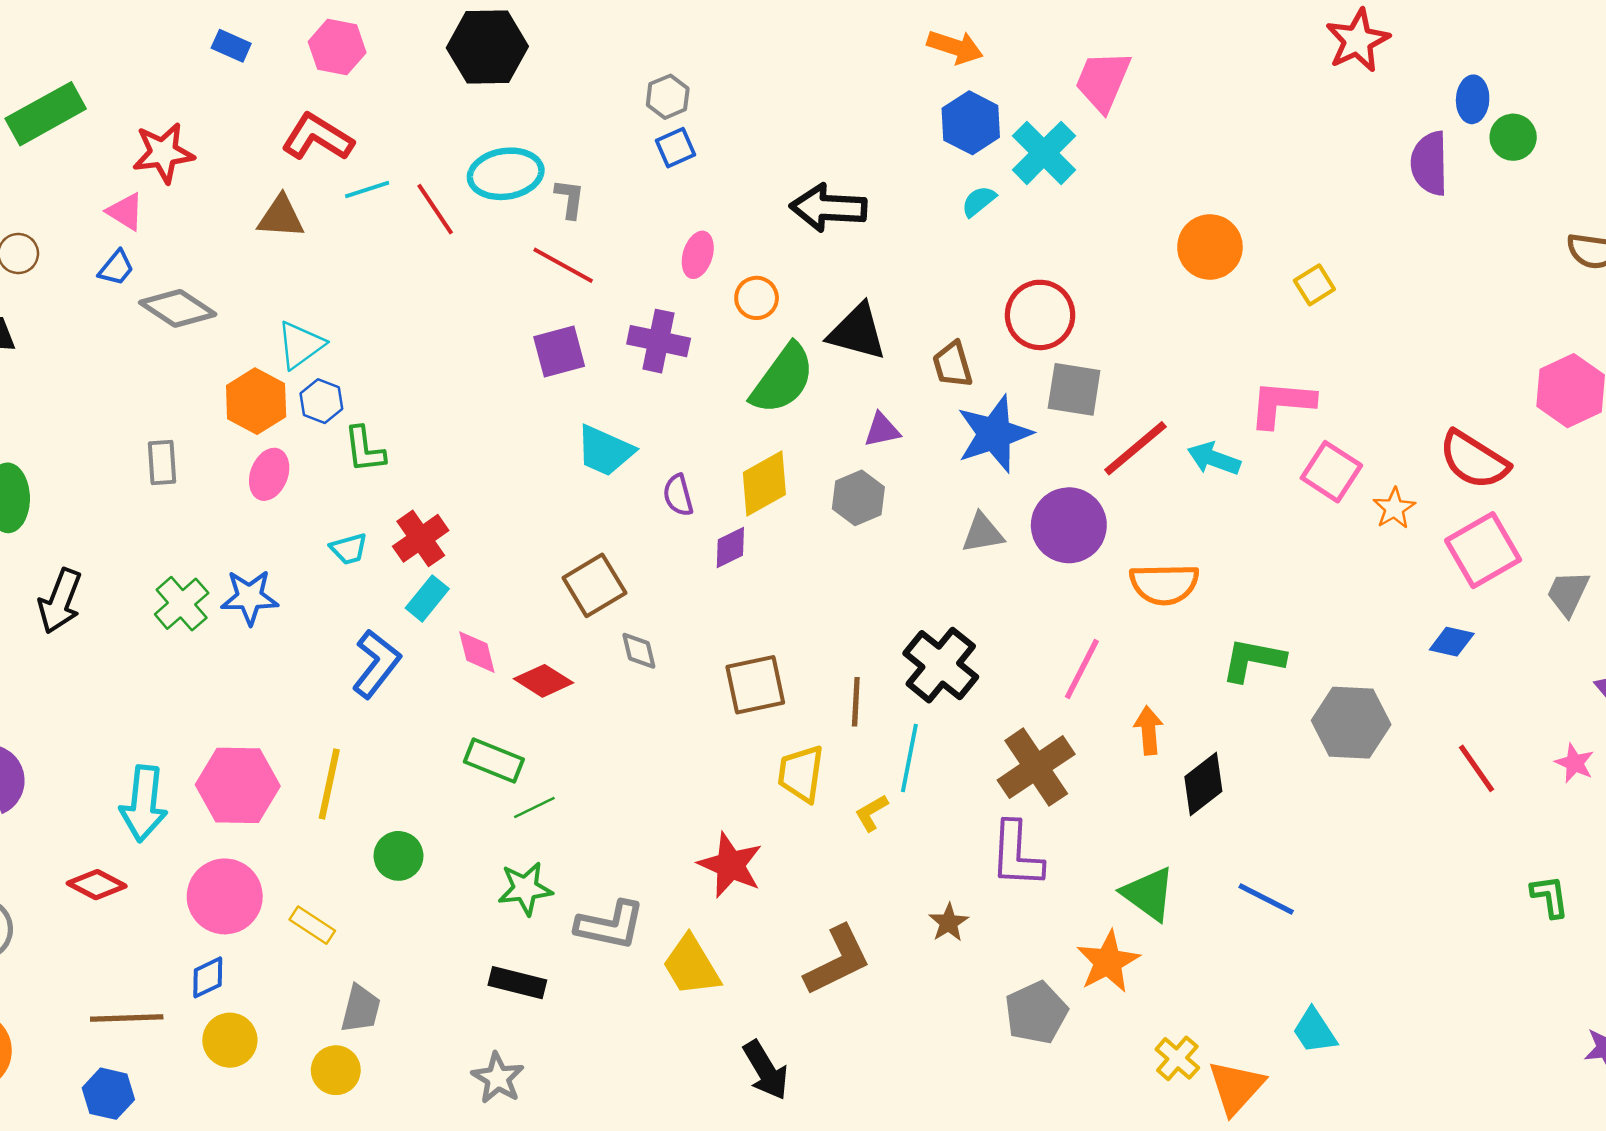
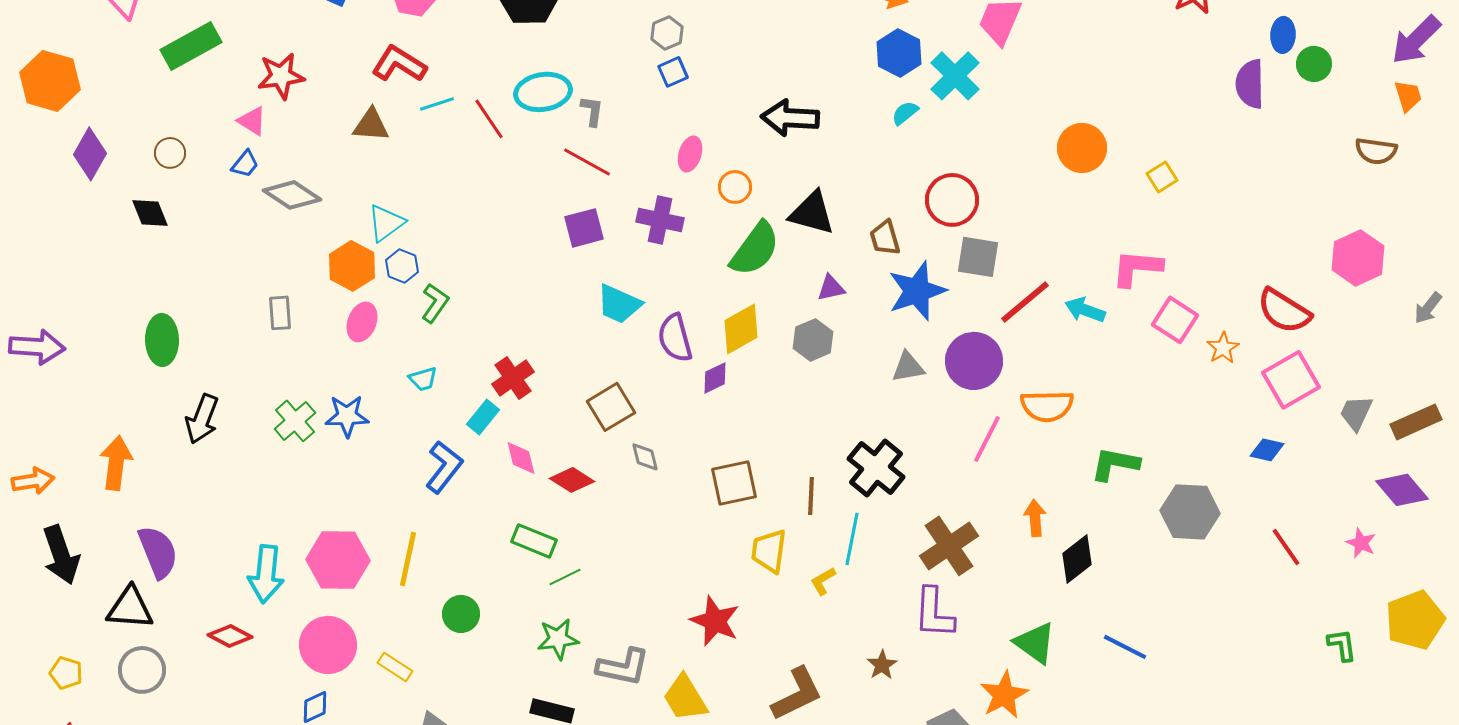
green L-shape: (365, 450) -> (435, 303), turned -138
purple semicircle: (678, 495) -> (675, 338), size x1.5
red cross: (421, 538) -> (513, 378), moved
pink line: (1082, 669) -> (987, 439), moved

